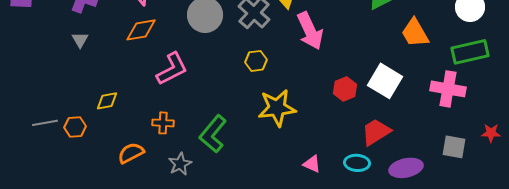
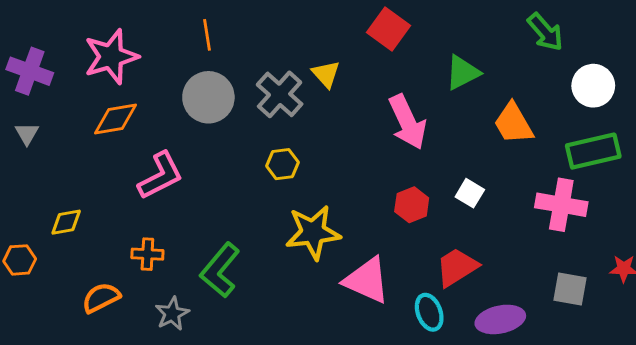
pink arrow: (310, 31) -> (407, 122), moved
white square: (385, 81) -> (470, 193), size x0.6
cyan ellipse: (357, 163) -> (429, 312), turned 65
pink triangle: (312, 164) -> (367, 280), moved, size x1.8

